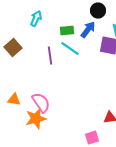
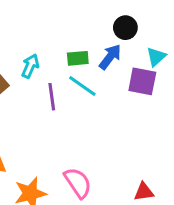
cyan arrow: (36, 19) -> (30, 66), moved
pink semicircle: (41, 103) -> (78, 183), moved

